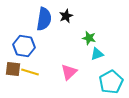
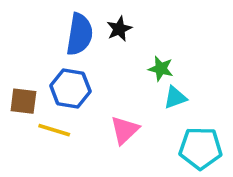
blue hexagon: (24, 46) -> (70, 88), moved
brown square: (13, 69) -> (23, 101), moved
cyan pentagon: (111, 82) -> (200, 148), turned 30

